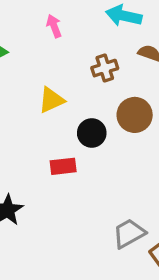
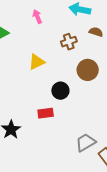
black circle: (92, 133) -> (60, 91), moved
red rectangle: (63, 166) -> (46, 113), moved

